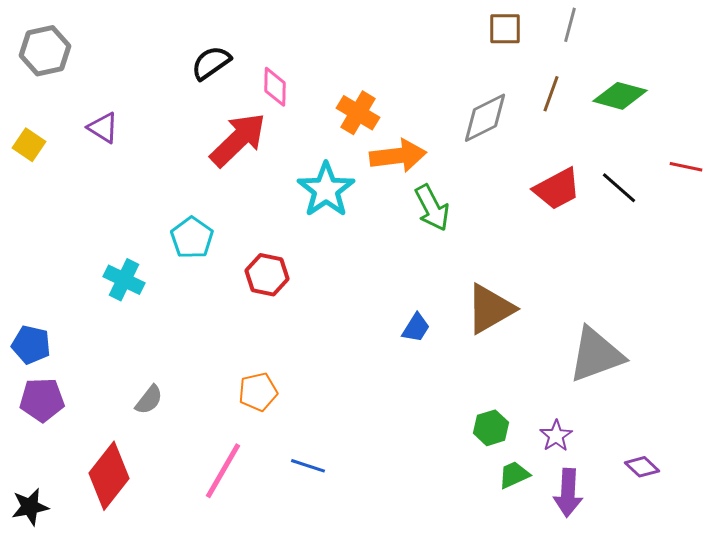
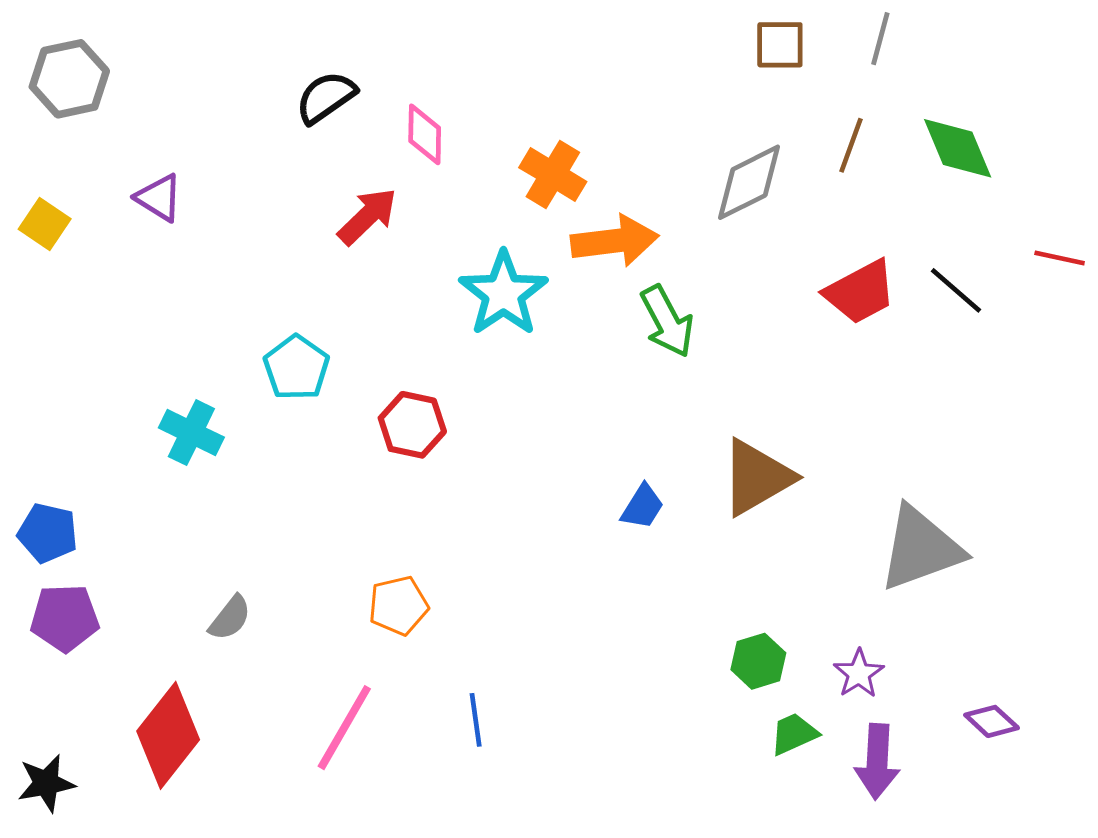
green diamond: (620, 96) -> (958, 148), turned 52
red arrow: (238, 140) -> (367, 216), size x0.7
blue line: (308, 466) -> (476, 720), turned 64

